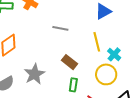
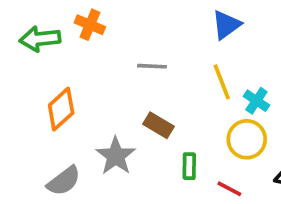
brown rectangle: (70, 62) -> (159, 125), moved

